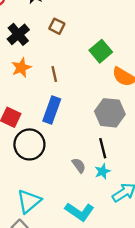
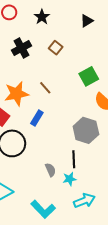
orange star: (21, 68) -> (16, 94), moved, size x1.4
brown line: (54, 74) -> (45, 88), turned -40
blue rectangle: (52, 110) -> (37, 118), size x0.7

